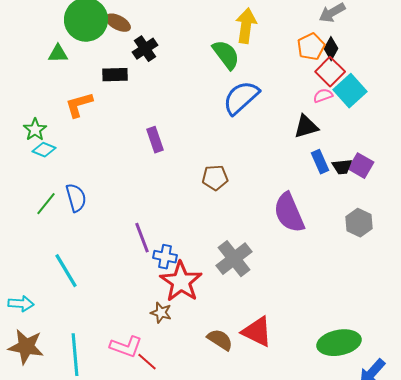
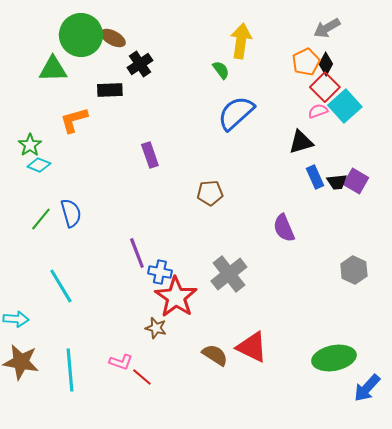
green triangle: (58, 54) -> (53, 69), size x1.4
green semicircle: (226, 55) -> (221, 70), size x0.6
purple semicircle: (289, 213) -> (284, 228), size x0.7
gray hexagon: (359, 223) -> (354, 270), moved
pink L-shape: (126, 347) -> (121, 362), size x0.7

